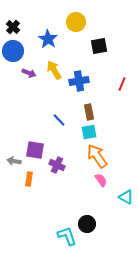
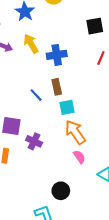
black square: (99, 46) -> (95, 26), moved
brown rectangle: (89, 112) -> (57, 87), moved
black circle: (87, 224) -> (61, 191), moved

